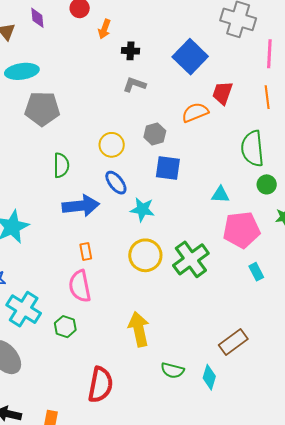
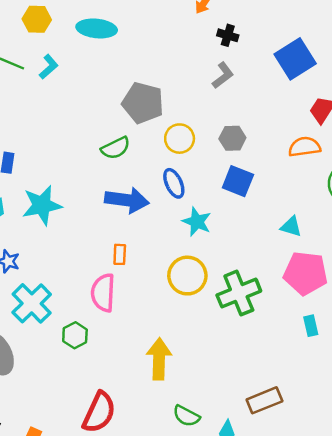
gray L-shape: (134, 85) -> (223, 75), turned 110
gray pentagon: (42, 109) -> (143, 103), moved
orange semicircle: (195, 112) -> (304, 147), moved
green semicircle: (61, 165) -> (116, 148), turned 50

